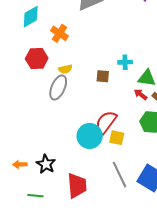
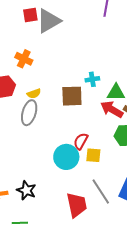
brown square: (103, 76) -> (72, 96), size x1.6
red arrow: (141, 94) -> (112, 109), size x1.6
red semicircle: (106, 122) -> (81, 141), size x0.7
red trapezoid: (77, 186) -> (77, 205), moved

